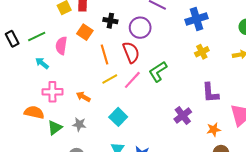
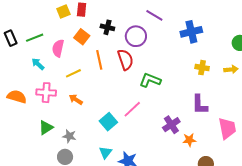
yellow cross: (202, 52) -> (202, 68), moved, turned 32
green L-shape: (158, 72) -> (150, 80), turned 50
yellow line: (110, 79) -> (73, 73), moved
pink line: (132, 80) -> (132, 109), moved
orange semicircle: (34, 112) -> (17, 97), moved
gray star: (79, 124) -> (69, 136), moved
orange star: (214, 130) -> (189, 140), moved

